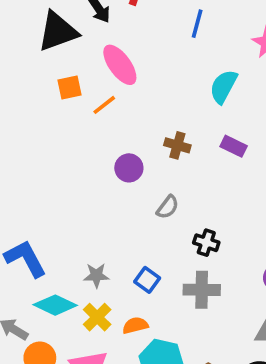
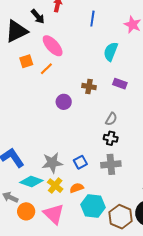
gray semicircle: (168, 207) -> (111, 119), moved
gray star: (96, 275) -> (52, 163), size x1.5
blue square: (147, 280) -> (80, 162), turned 32

